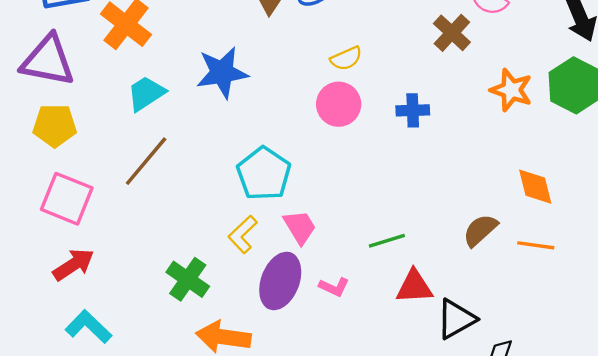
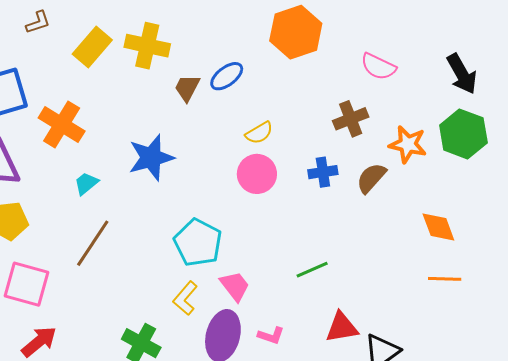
brown cross: (452, 33) -> (351, 119), moved, turned 32
cyan trapezoid: (146, 93) -> (86, 183), size x0.7
brown semicircle: (480, 230) -> (371, 178), moved
green line: (387, 241) -> (312, 270), moved

